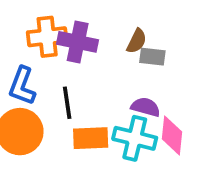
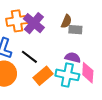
purple cross: (78, 42) -> (34, 23), turned 30
black line: (67, 103) -> (29, 57), turned -42
orange rectangle: (91, 138) -> (43, 76), turned -36

